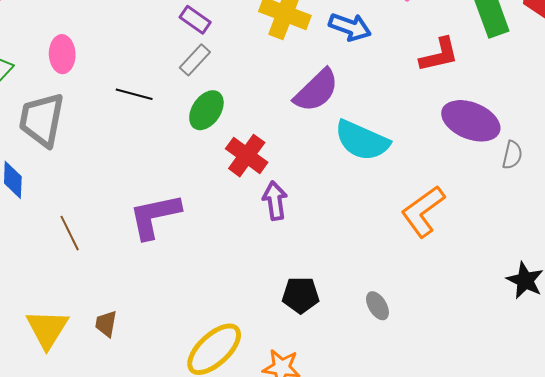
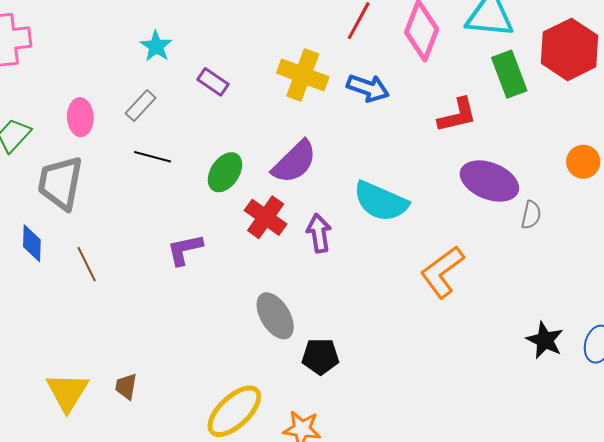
gray rectangle: (195, 60) -> (141, 106), moved
purple semicircle: (316, 90) -> (294, 162), moved
purple arrow: (275, 201) -> (319, 233), moved
purple L-shape: (155, 216) -> (185, 250), moved, size x0.7
brown line: (70, 233) -> (87, 264), moved
gray ellipse: (377, 306) -> (275, 316), moved, size x1.6

